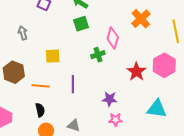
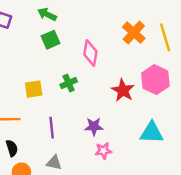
orange cross: (141, 19) -> (134, 33), moved
green cross: (98, 55) -> (69, 83), moved
yellow square: (53, 56) -> (34, 89), moved
purple line: (73, 84) -> (52, 128), moved

